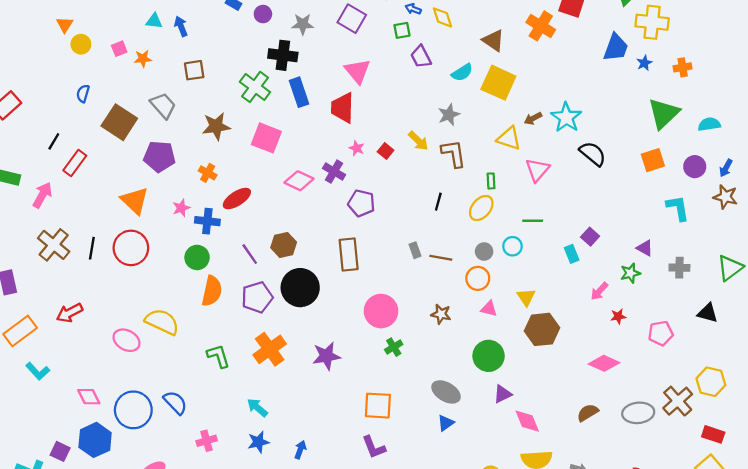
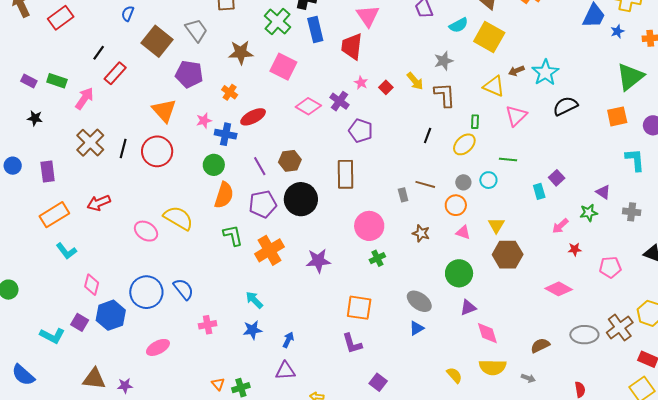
black semicircle: (593, 154) -> (565, 106), turned -70
gray rectangle: (415, 250) -> (403, 195), moved
green L-shape: (218, 356) -> (233, 235), moved
pink diamond: (89, 397) -> (92, 285), moved, turned 35
brown semicircle: (588, 413) -> (540, 345), moved

